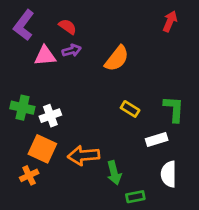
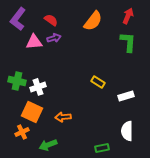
orange semicircle: (117, 58) -> (93, 21), moved
green L-shape: (174, 109) -> (128, 42), moved
white rectangle: (157, 140) -> (126, 96), moved
orange arrow: (84, 155) -> (63, 117), size x0.7
green arrow: (114, 173) -> (48, 145), moved, turned 84

